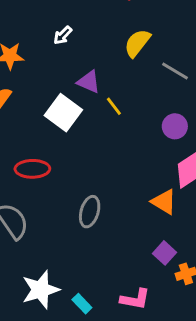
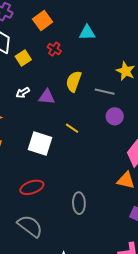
white arrow: (63, 35) -> (23, 93), turned 32
purple triangle: (89, 82) -> (47, 97), moved
purple circle: (175, 126) -> (115, 116), moved

